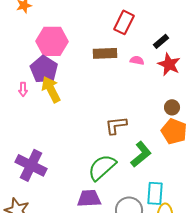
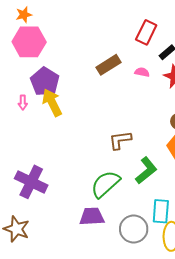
red rectangle: (124, 22) -> (146, 32), moved
pink hexagon: (52, 41) -> (29, 42), moved
brown rectangle: (105, 53) -> (109, 65), turned -30

